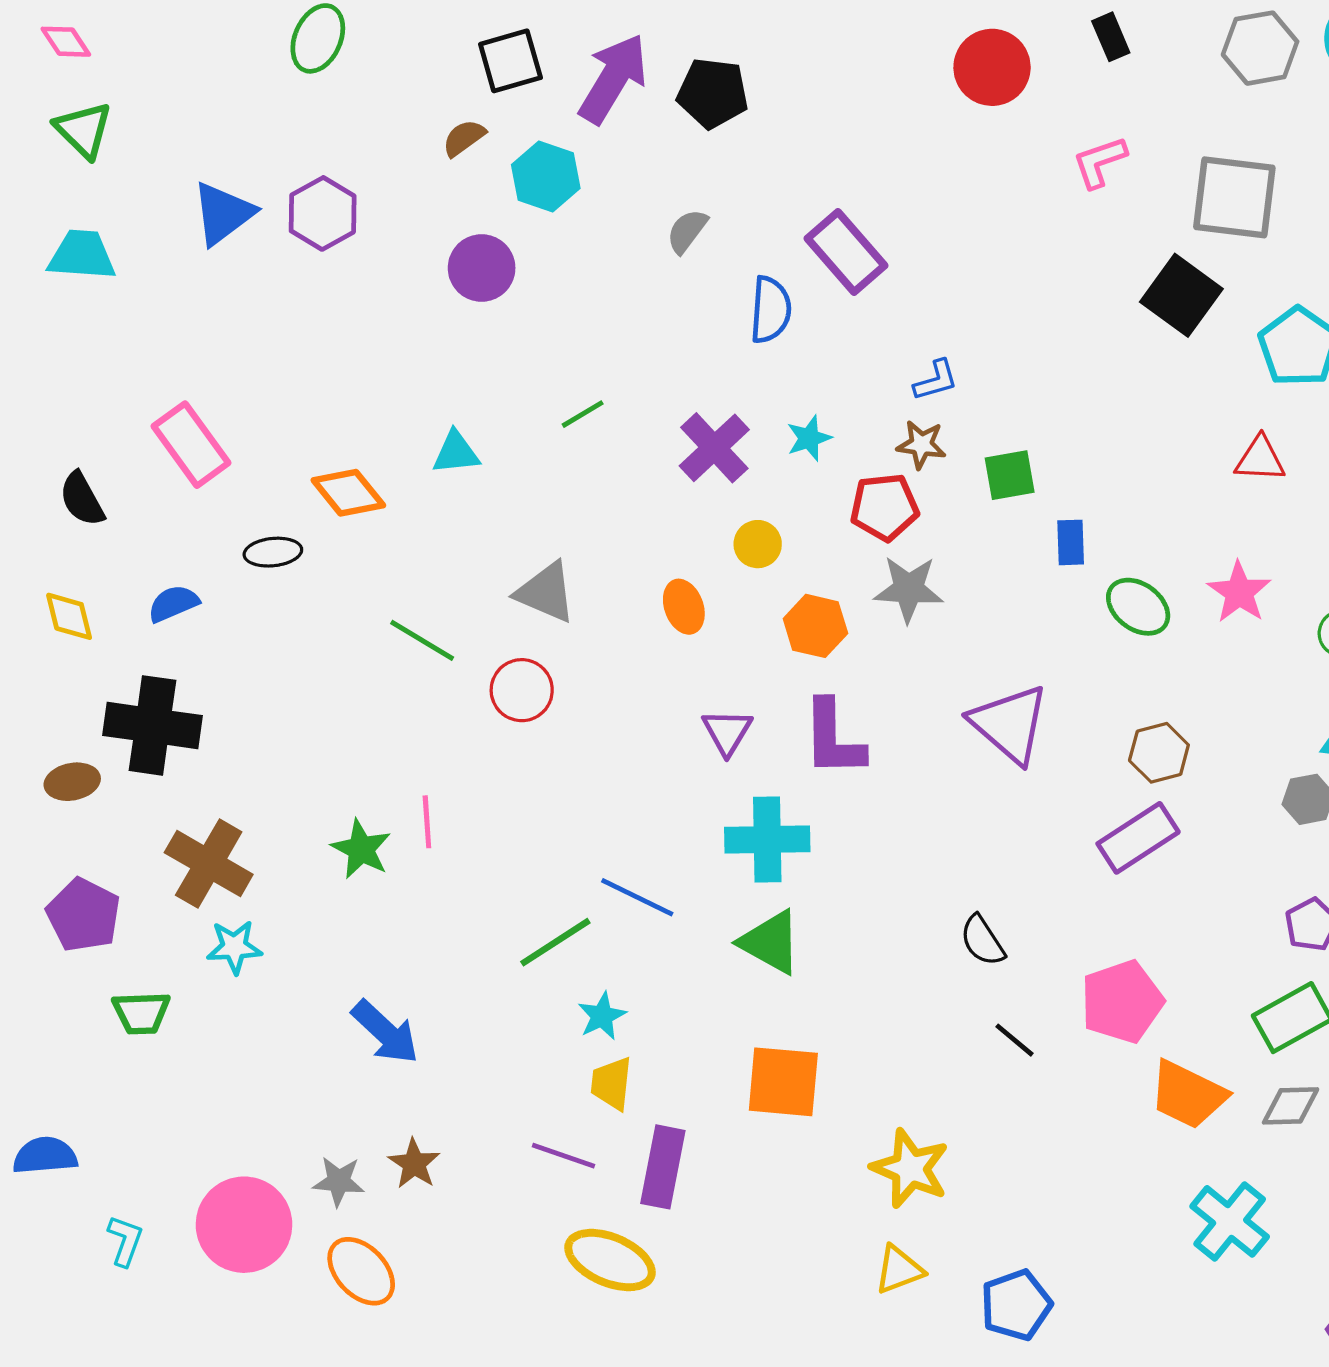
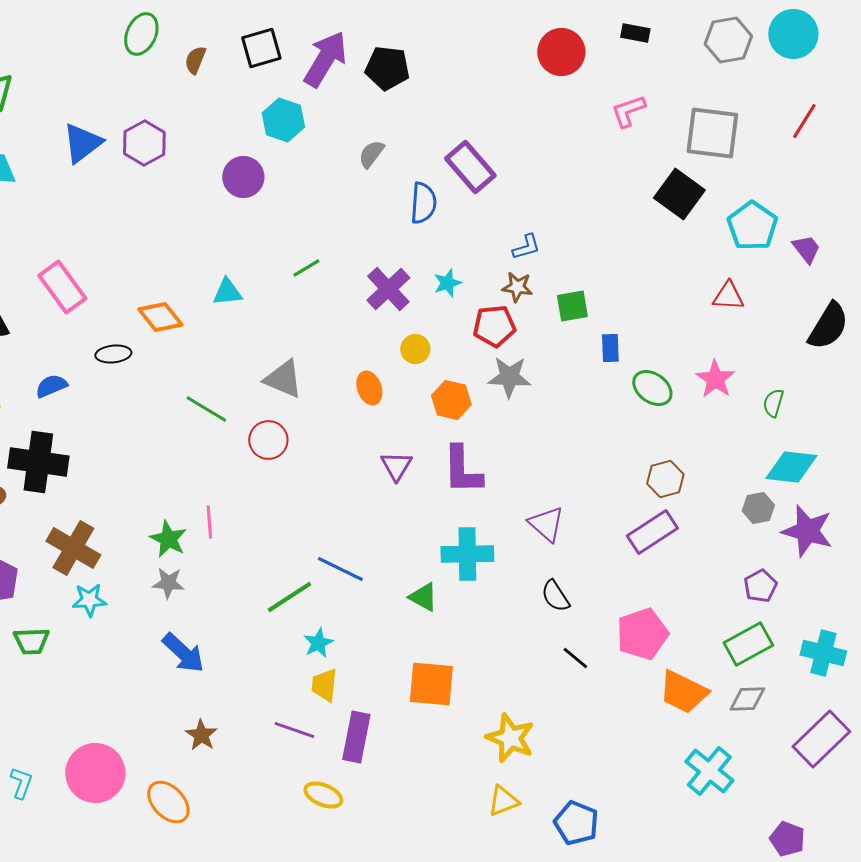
black rectangle: (1111, 37) -> (635, 33), turned -56
brown semicircle: (464, 138) -> (195, 60), moved, turned -32
purple triangle: (1010, 724) -> (546, 524), moved, size x0.7
cyan cross: (767, 839) -> (467, 554), moved
green triangle: (770, 942) -> (423, 597), size x0.7
gray star: (339, 1181) -> (168, 583), moved
yellow ellipse: (610, 1260) -> (323, 795), size x0.7
blue pentagon: (1016, 1305) -> (576, 823), turned -30

